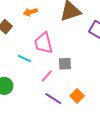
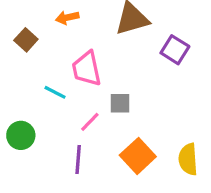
orange square: (77, 96) -> (138, 156), size x1.5
purple line: (53, 99) -> (78, 159), moved, turned 60

